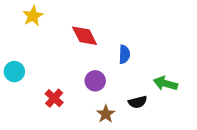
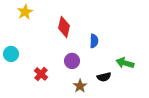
red diamond: (85, 36) -> (64, 27), turned 40

